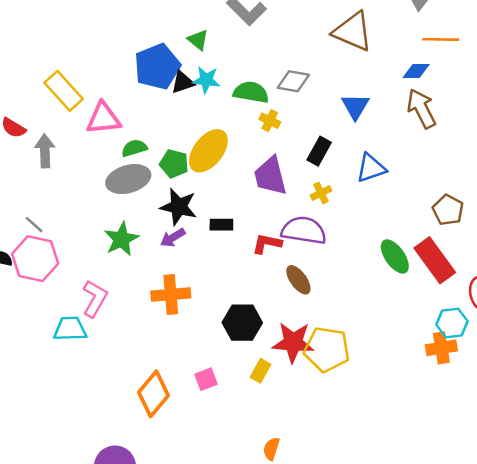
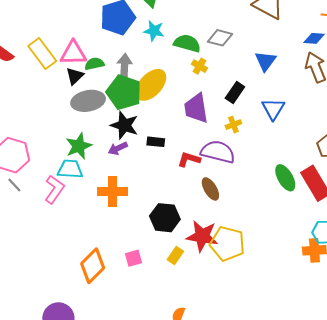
black triangle: (183, 82) -> (75, 76), moved, turned -30
yellow rectangle: (64, 91) -> (42, 54), moved
green semicircle: (134, 148) -> (94, 64), moved
gray arrow: (45, 151) -> (124, 66), moved
green pentagon: (174, 164) -> (124, 92), size x1.6
blue triangle: (371, 168) -> (273, 109), turned -45
gray line: (34, 225) -> (14, 185), moved
cyan trapezoid: (70, 329) -> (70, 169), moved

